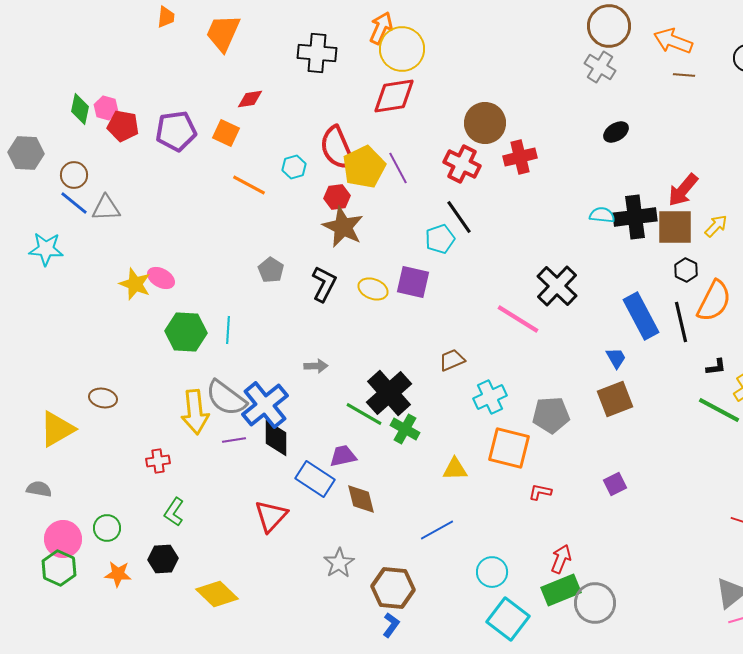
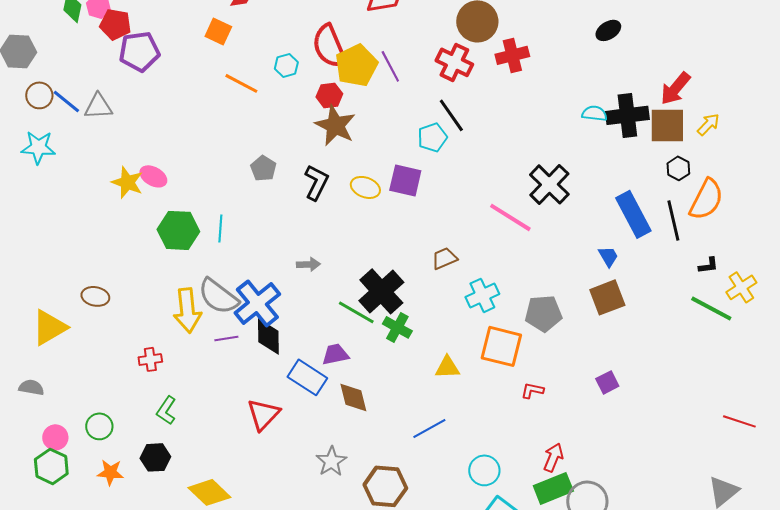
purple pentagon: (176, 131) -> (139, 51), moved
brown circle: (74, 175) -> (39, 95), moved
pink circle: (63, 539) -> (55, 437), size x0.7

